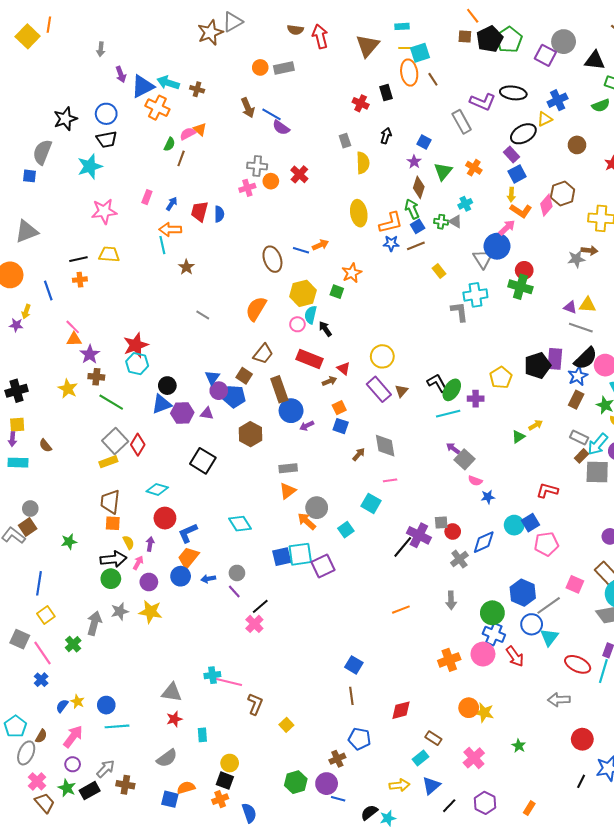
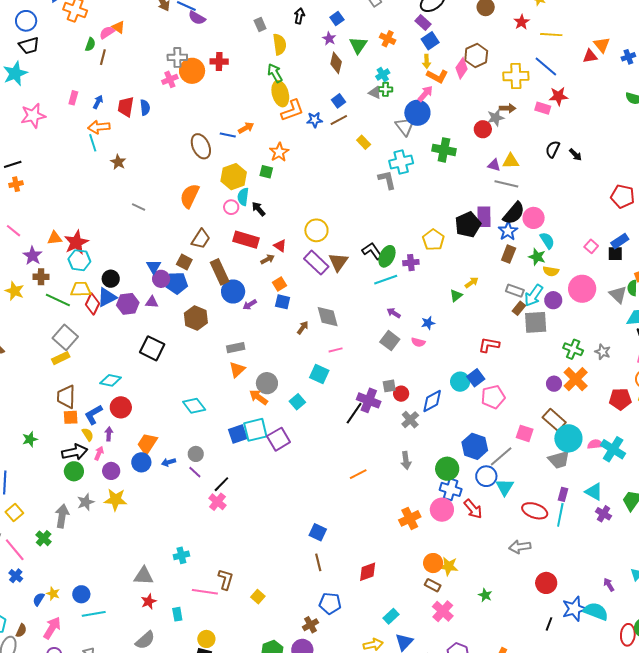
blue square: (424, 142) -> (337, 19), turned 32
red cross: (299, 174) -> (219, 62), turned -36
orange circle: (271, 181) -> (192, 71), size x1.6
green arrow: (412, 209) -> (275, 73), moved
green cross: (441, 222) -> (385, 89), moved
orange L-shape: (391, 223) -> (292, 110), moved
yellow trapezoid: (109, 254) -> (81, 289), moved
red circle: (524, 270) -> (483, 129), moved
orange triangle: (74, 339) -> (55, 238), moved
brown triangle: (401, 391) -> (338, 262), size x1.5
red diamond: (138, 445) -> (93, 304), moved
gray square: (465, 459) -> (390, 341), moved
blue star: (488, 497) -> (428, 323), moved
blue L-shape: (188, 533) -> (93, 415), moved
pink line: (229, 682) -> (205, 592), moved
brown rectangle: (433, 738) -> (433, 585), moved

